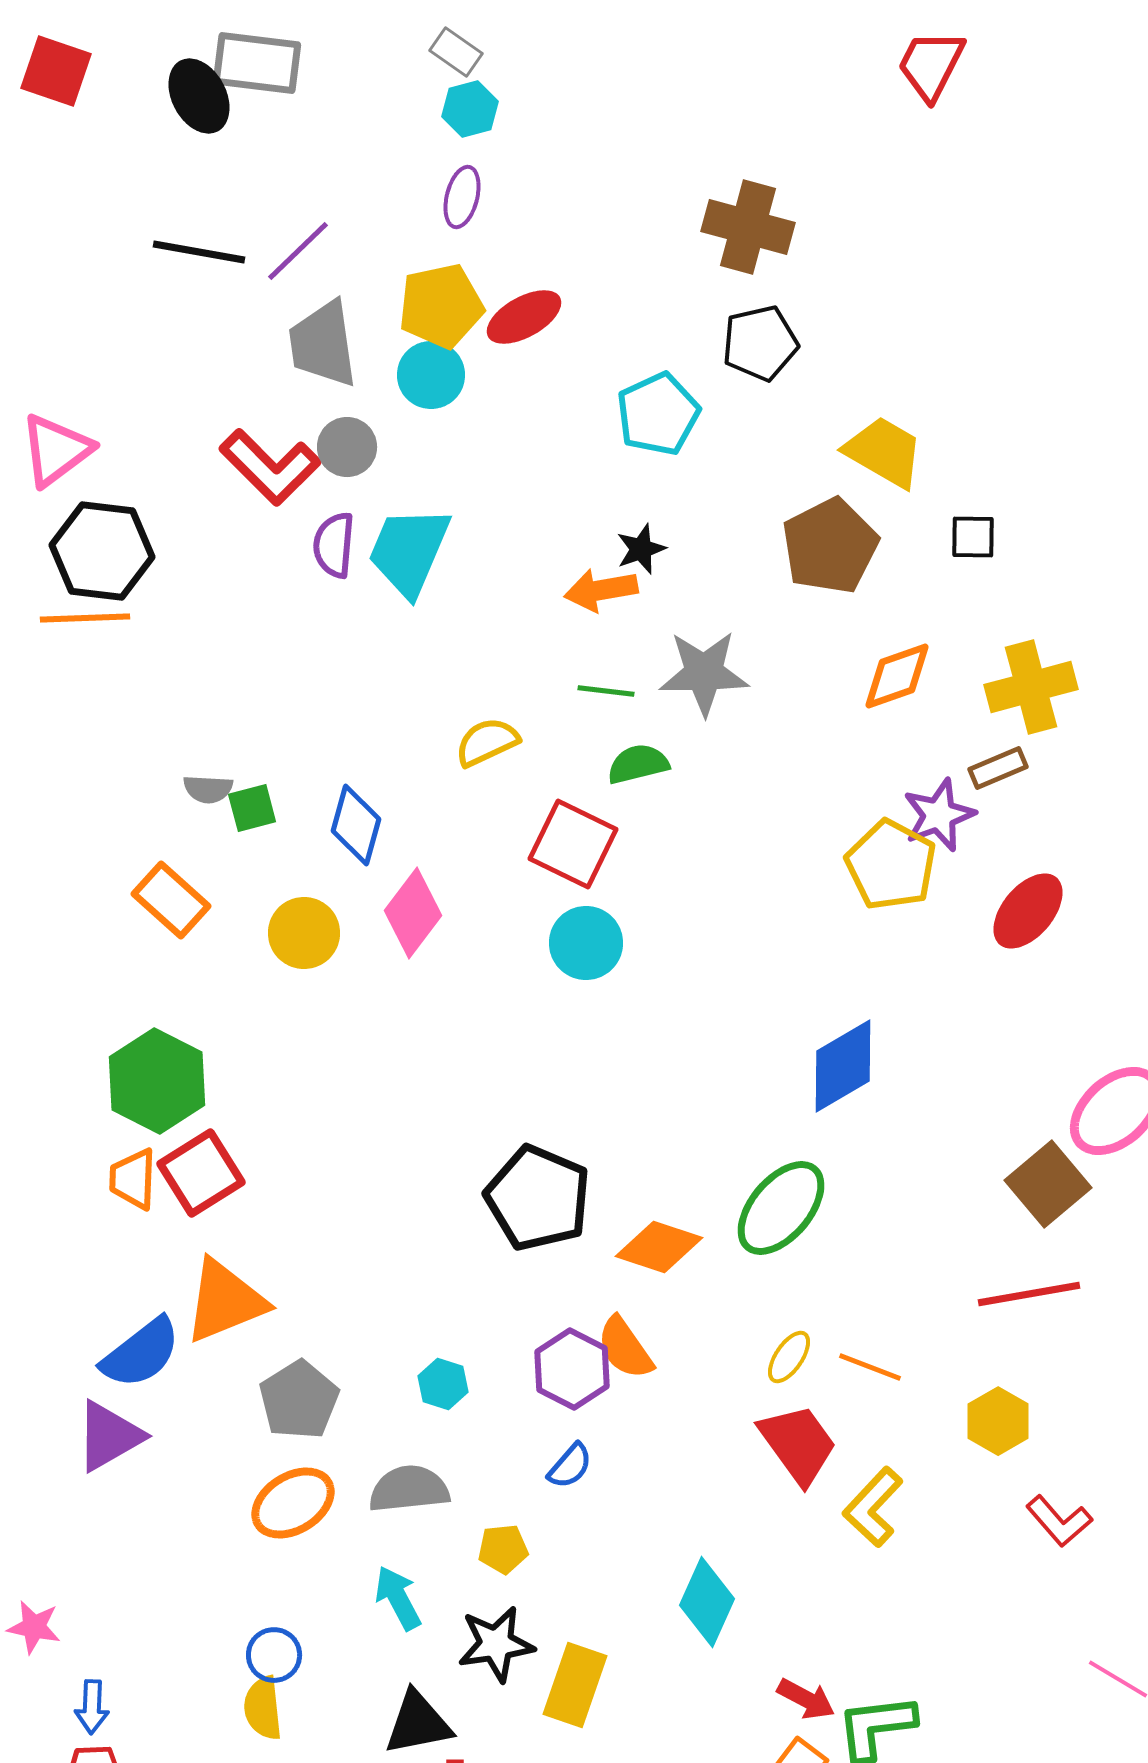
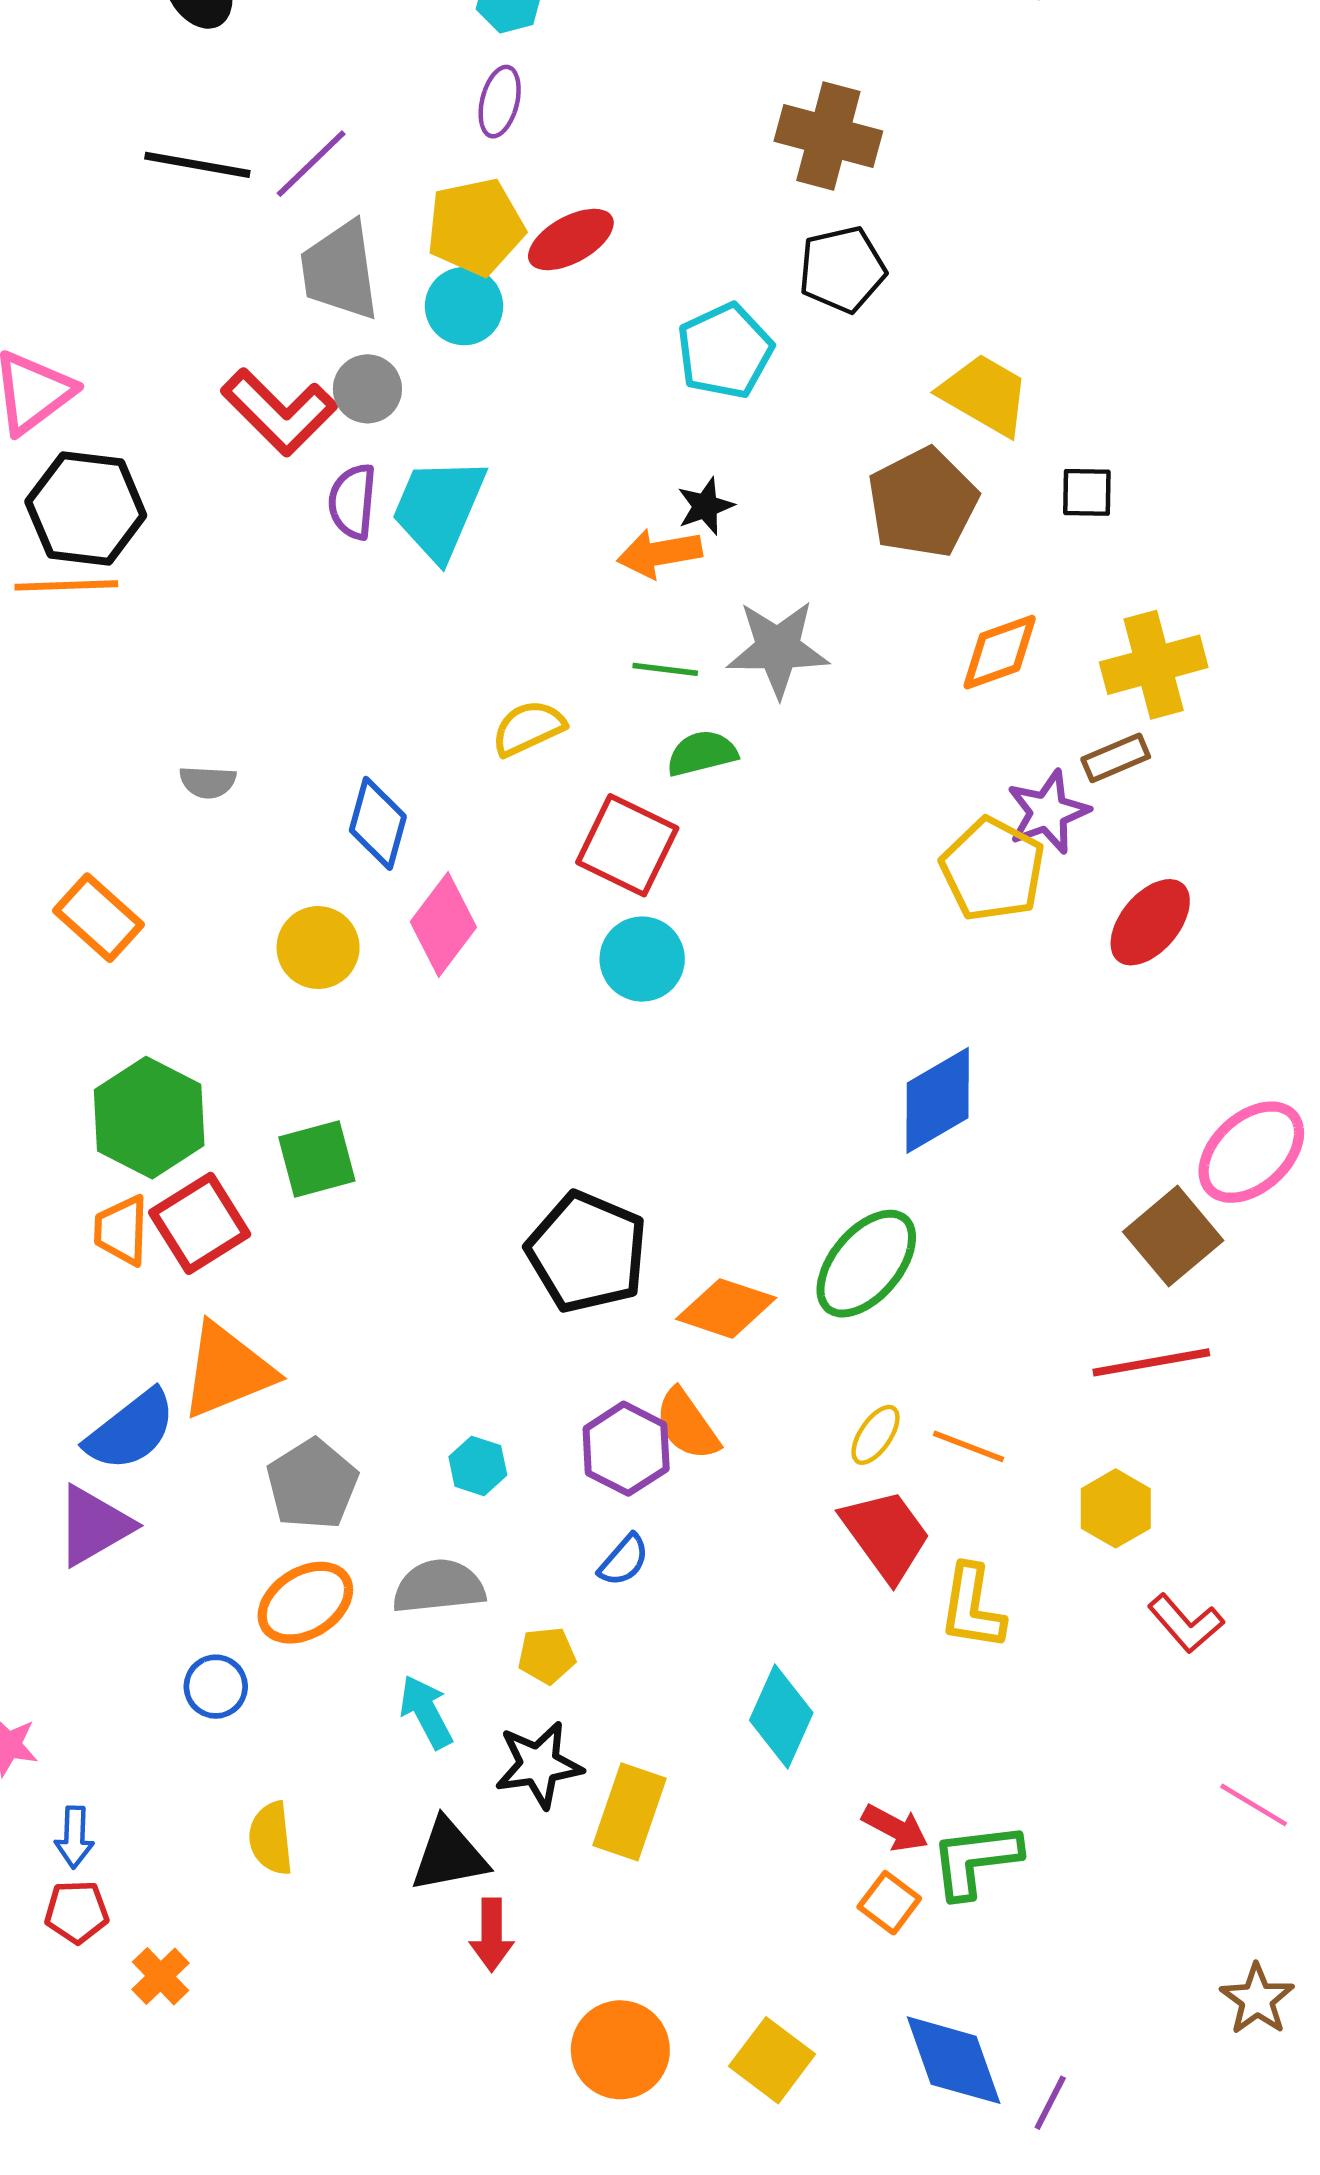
green square: (252, 808) -> (317, 1159), moved, size x1.4
orange rectangle: (171, 900) -> (98, 918), moved
yellow L-shape: (873, 1507) -> (972, 1607), turned -34
blue circle: (274, 1655) -> (216, 1687), moved

